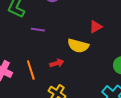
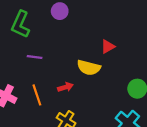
purple line: (38, 30) -> (35, 57), moved

